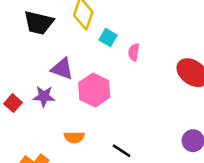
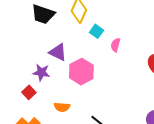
red square: (13, 103) -> (29, 92), moved

